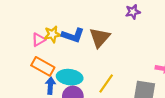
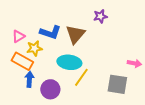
purple star: (133, 12) -> (100, 16), moved
yellow star: (52, 34) -> (34, 48), moved
cyan ellipse: (70, 77) -> (69, 62), moved

